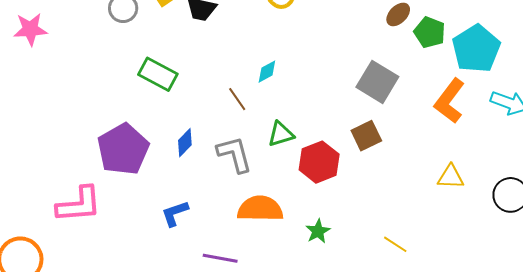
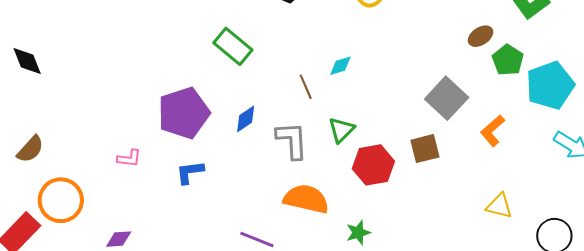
orange L-shape: (450, 101) -> (493, 131), moved, size x0.7
green triangle: (281, 134) -> (341, 130), turned -40
pink L-shape: (79, 205) -> (129, 158), size x0.5
blue L-shape: (175, 213) -> (190, 172), moved

